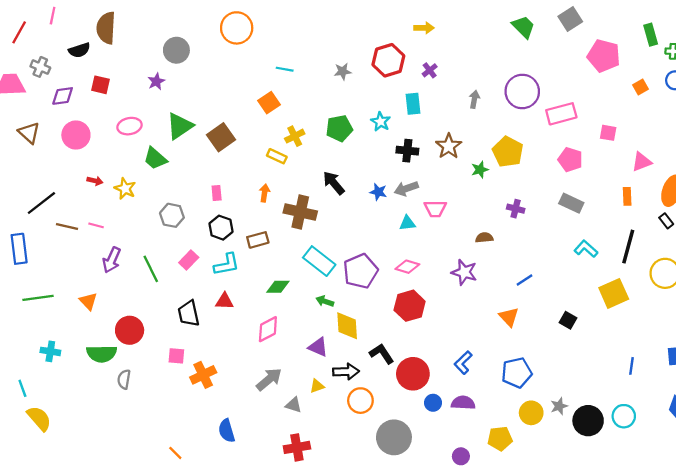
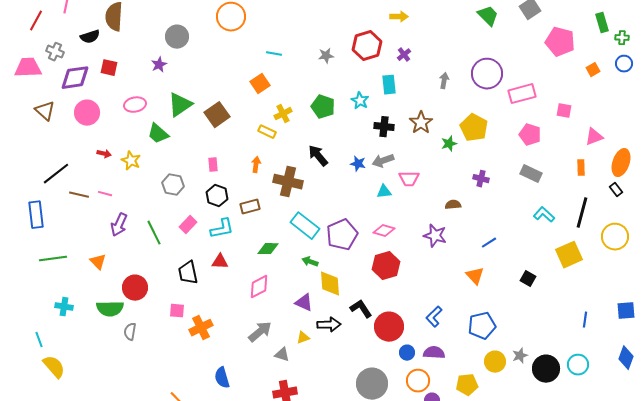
purple diamond: (63, 96) -> (75, 78), size x1.4
green pentagon: (339, 128) -> (323, 107), turned 30
orange circle: (360, 401) -> (418, 381), moved

